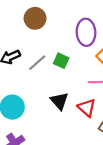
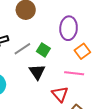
black triangle: (59, 101) -> (37, 72), moved

